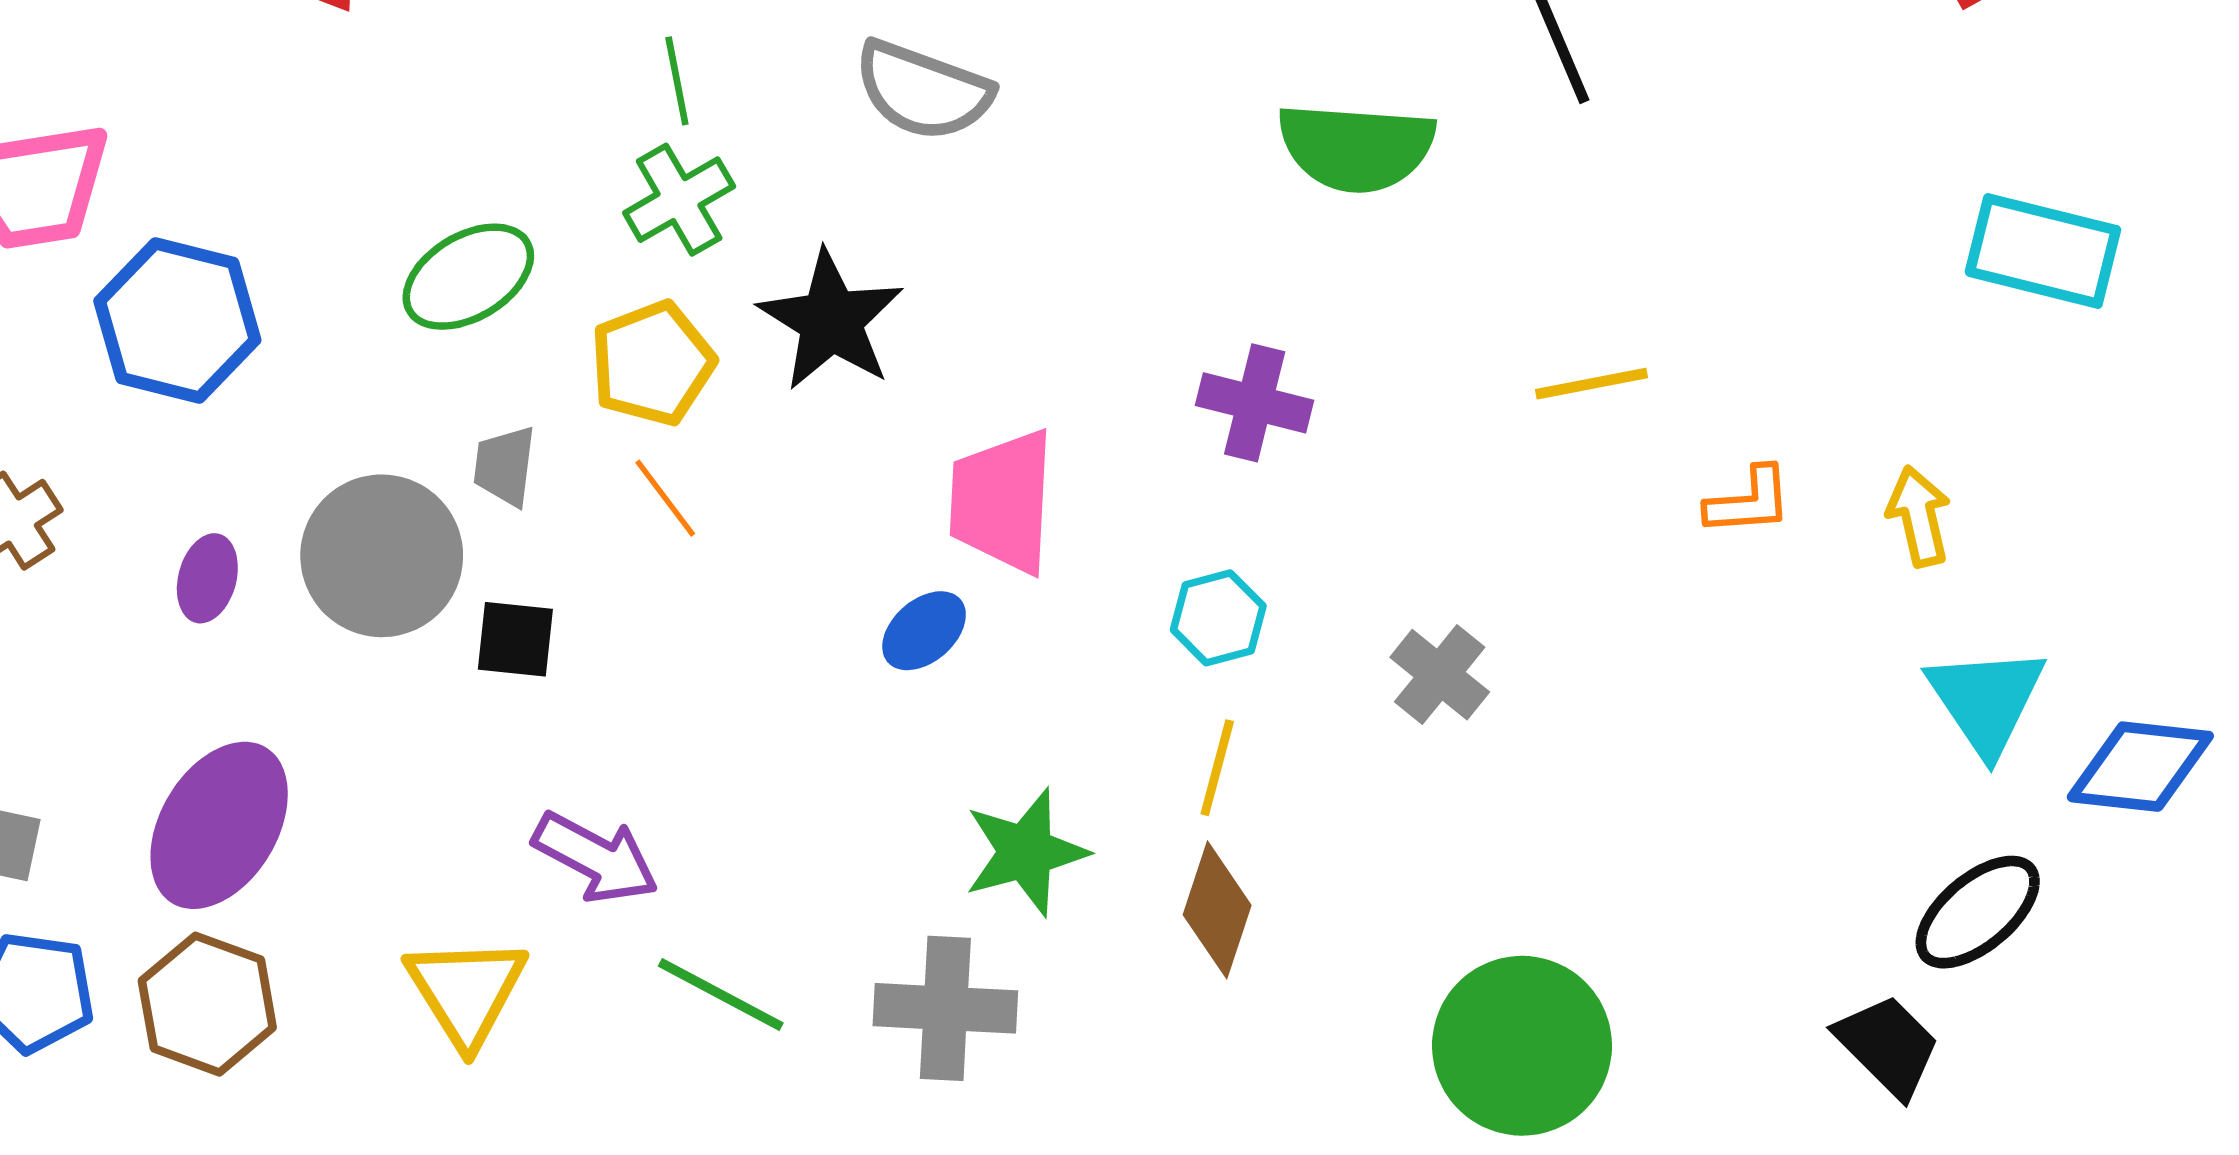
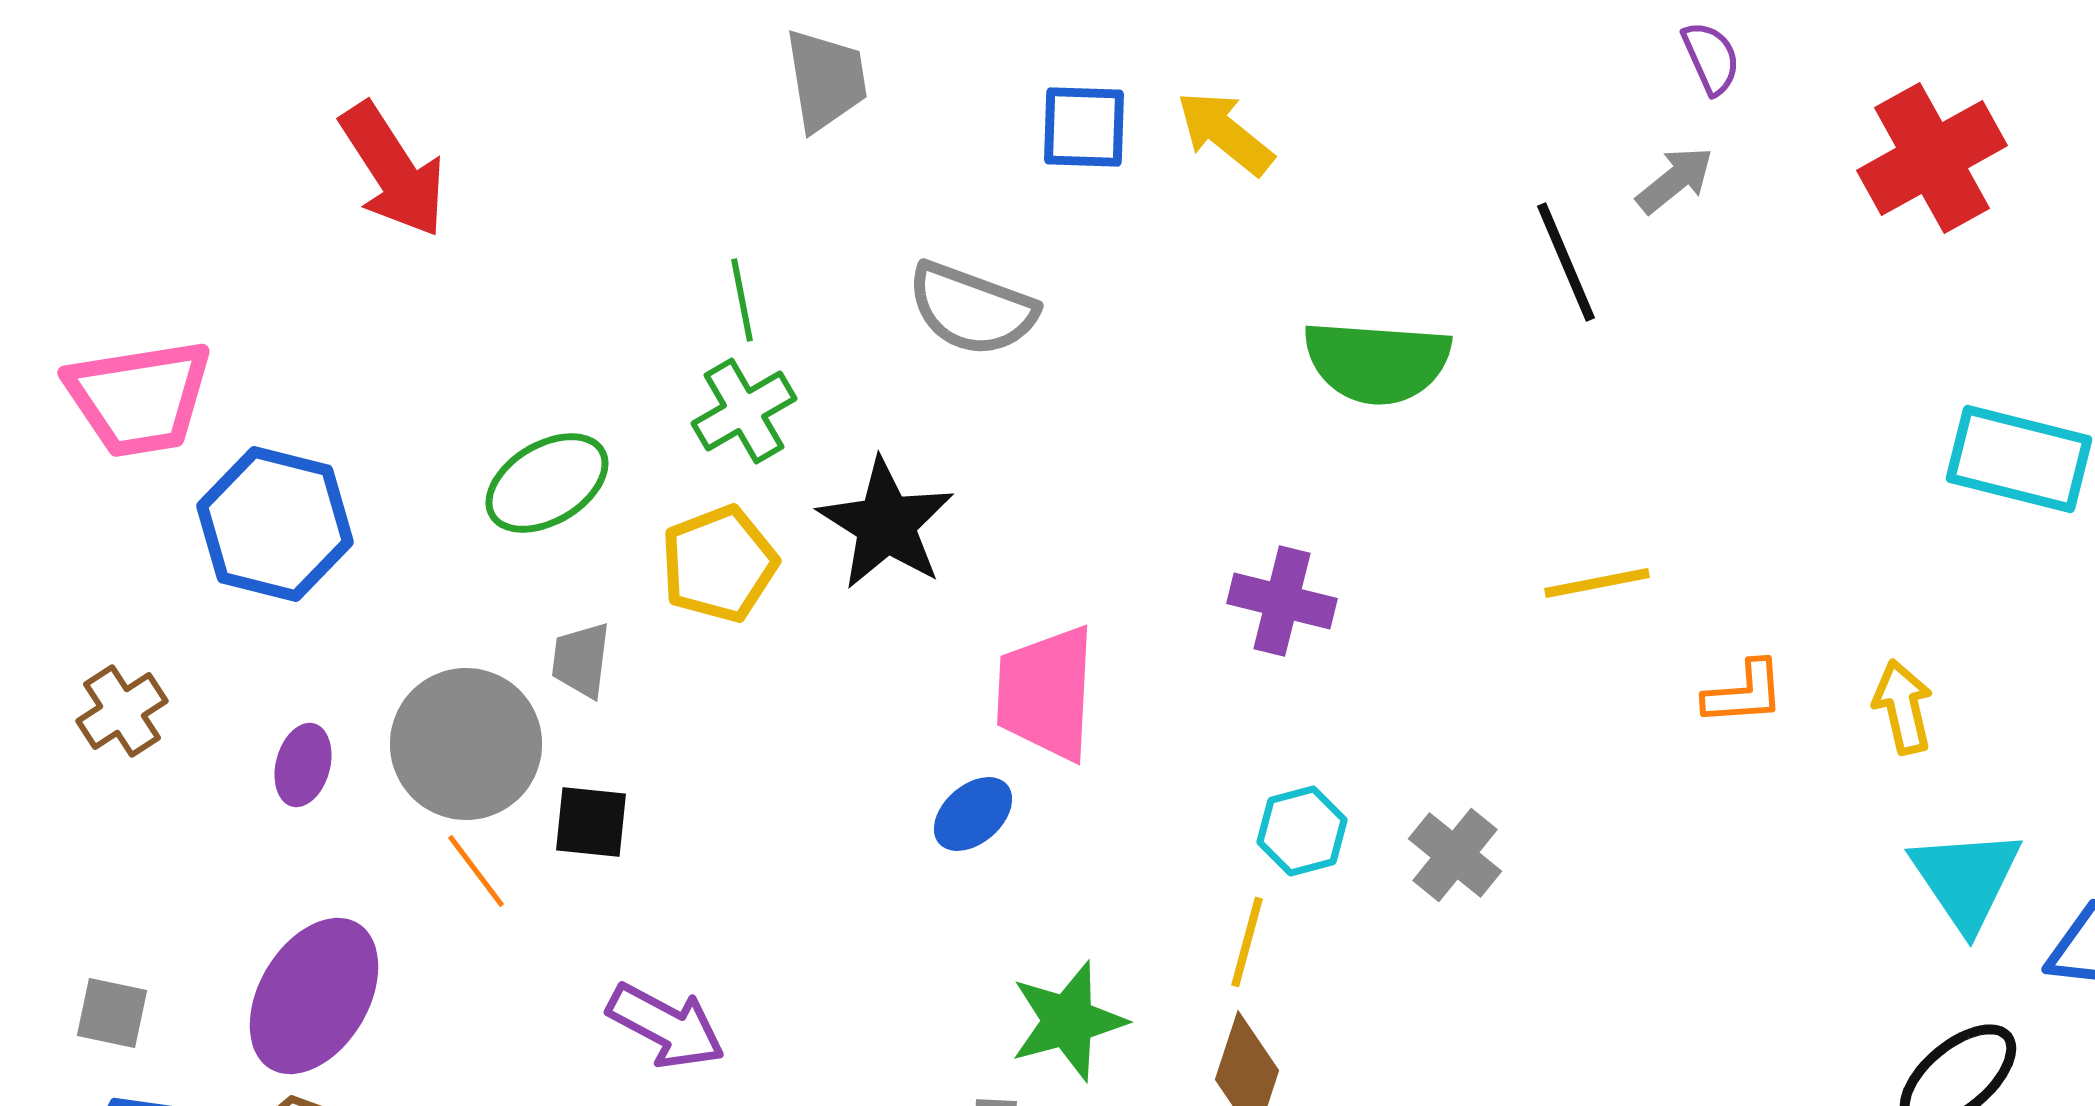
orange line: (665, 498) -> (476, 871), moved
cyan hexagon: (1218, 618) -> (1302, 831), moved

